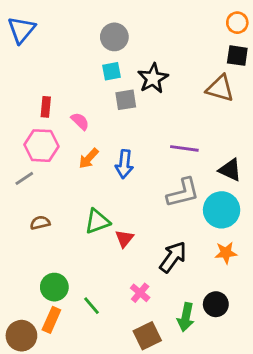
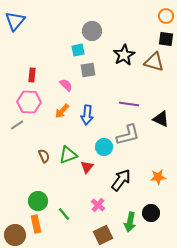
gray circle: (114, 37) -> (92, 31), moved
black star: (153, 78) -> (124, 55), moved
pink semicircle: (80, 121) -> (66, 85), moved
cyan circle: (222, 210) -> (104, 147), moved, size x0.7
brown semicircle: (40, 223) -> (44, 156), moved, turned 80
orange rectangle: (51, 320) -> (36, 224), turned -36

